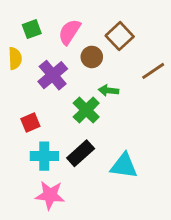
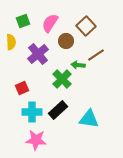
brown line: (153, 71) -> (96, 55), moved

